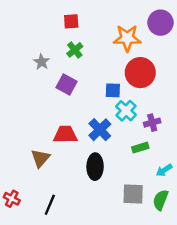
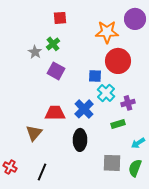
green cross: (75, 50) -> (53, 44), moved

